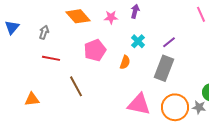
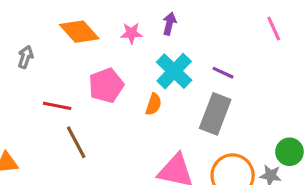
cyan cross: (138, 41) -> (174, 71), size x1.6
purple line: (169, 42) -> (223, 73), turned 64
red line: (51, 58) -> (57, 106), moved

